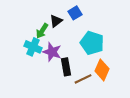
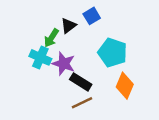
black rectangle: (66, 67) -> (81, 82), turned -48
brown line: (83, 79) -> (82, 103), moved

